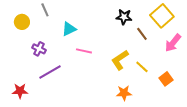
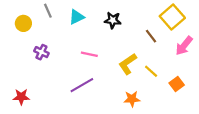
black star: (124, 17) -> (113, 20), moved
cyan triangle: (69, 29) -> (77, 17), moved
purple line: (50, 72) -> (82, 85), moved

